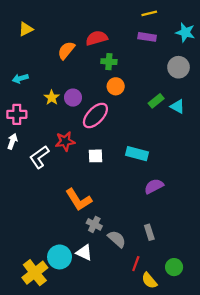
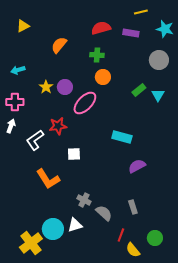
yellow line: (149, 13) -> (141, 12), moved
red semicircle: (97, 38) -> (101, 28), moved
cyan triangle: (177, 107) -> (158, 95), turned 32
white square: (95, 156) -> (74, 154), moved
orange L-shape: (79, 200) -> (48, 179), moved
white triangle: (84, 252) -> (75, 225), turned -42

